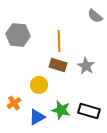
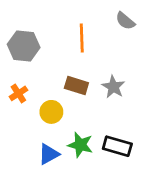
orange line: (59, 41) -> (82, 38), moved
orange cross: (14, 103) -> (18, 93), moved

